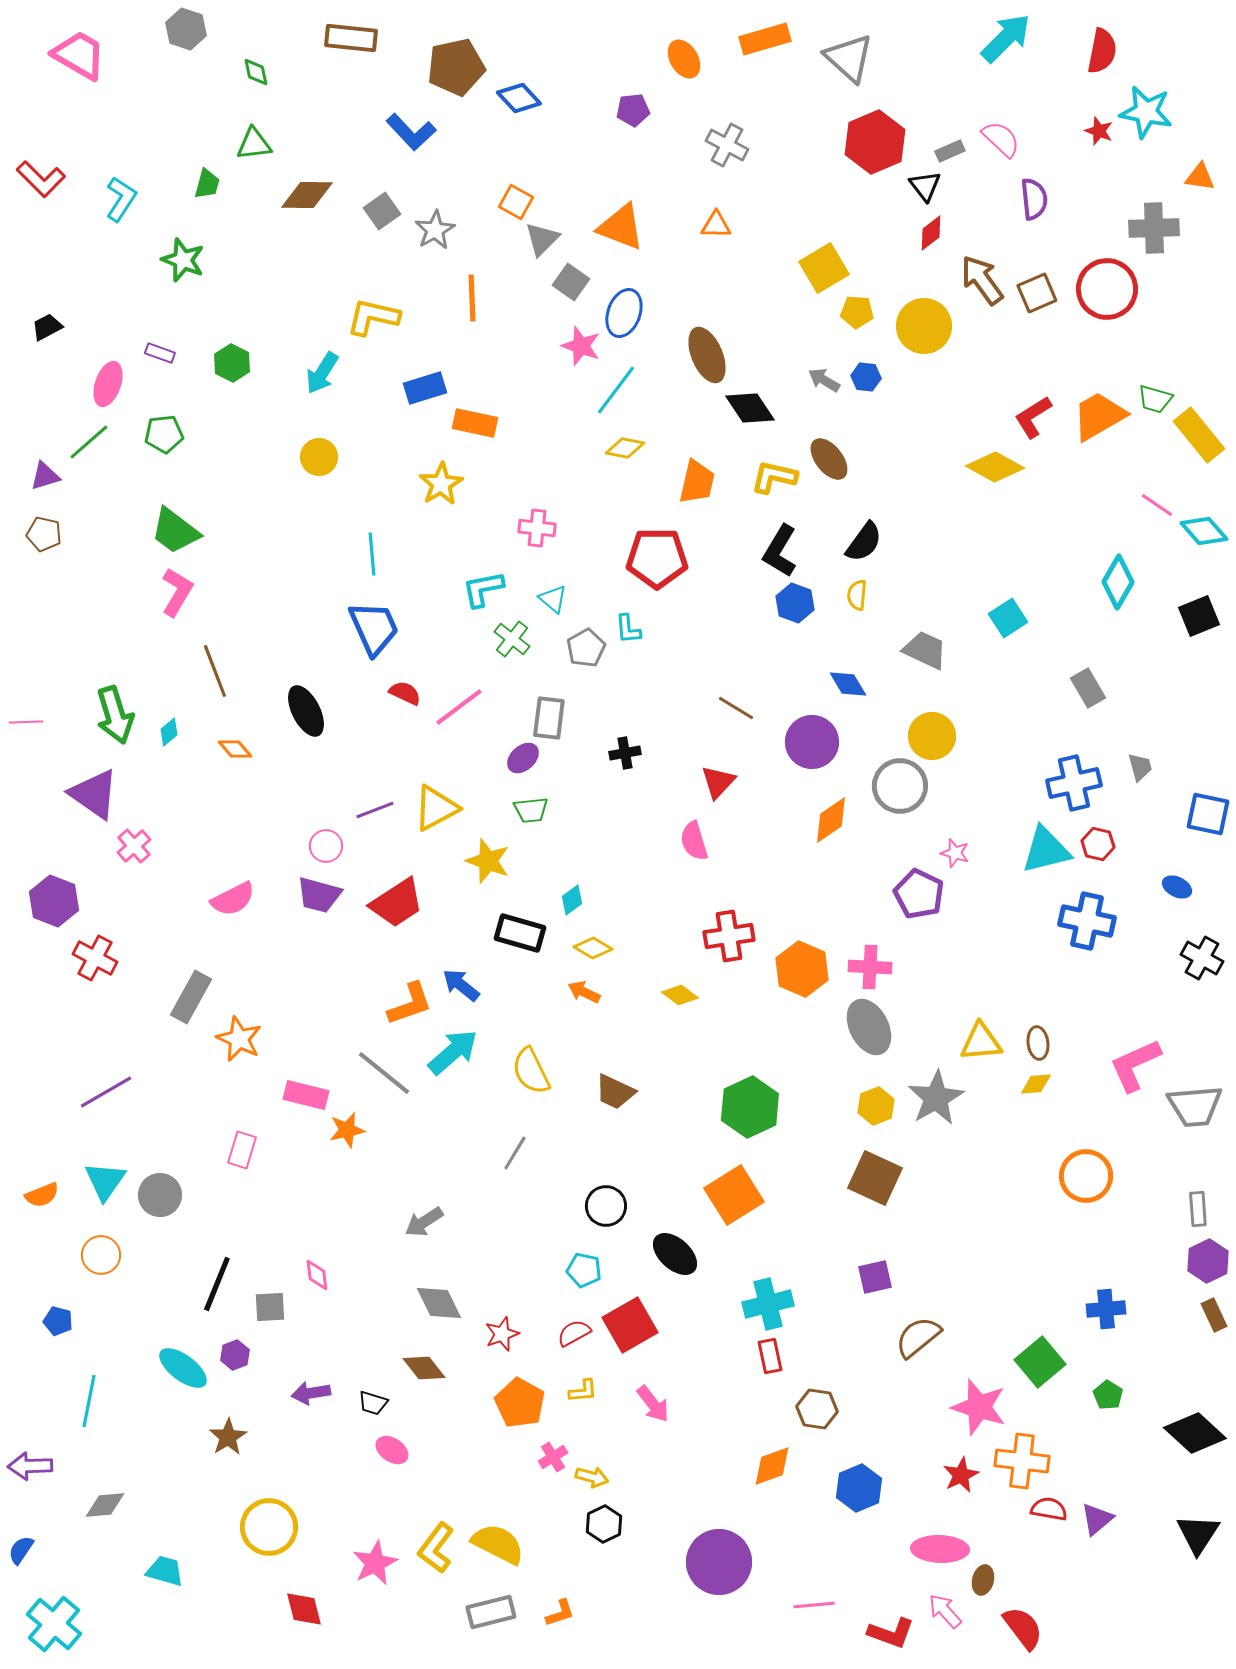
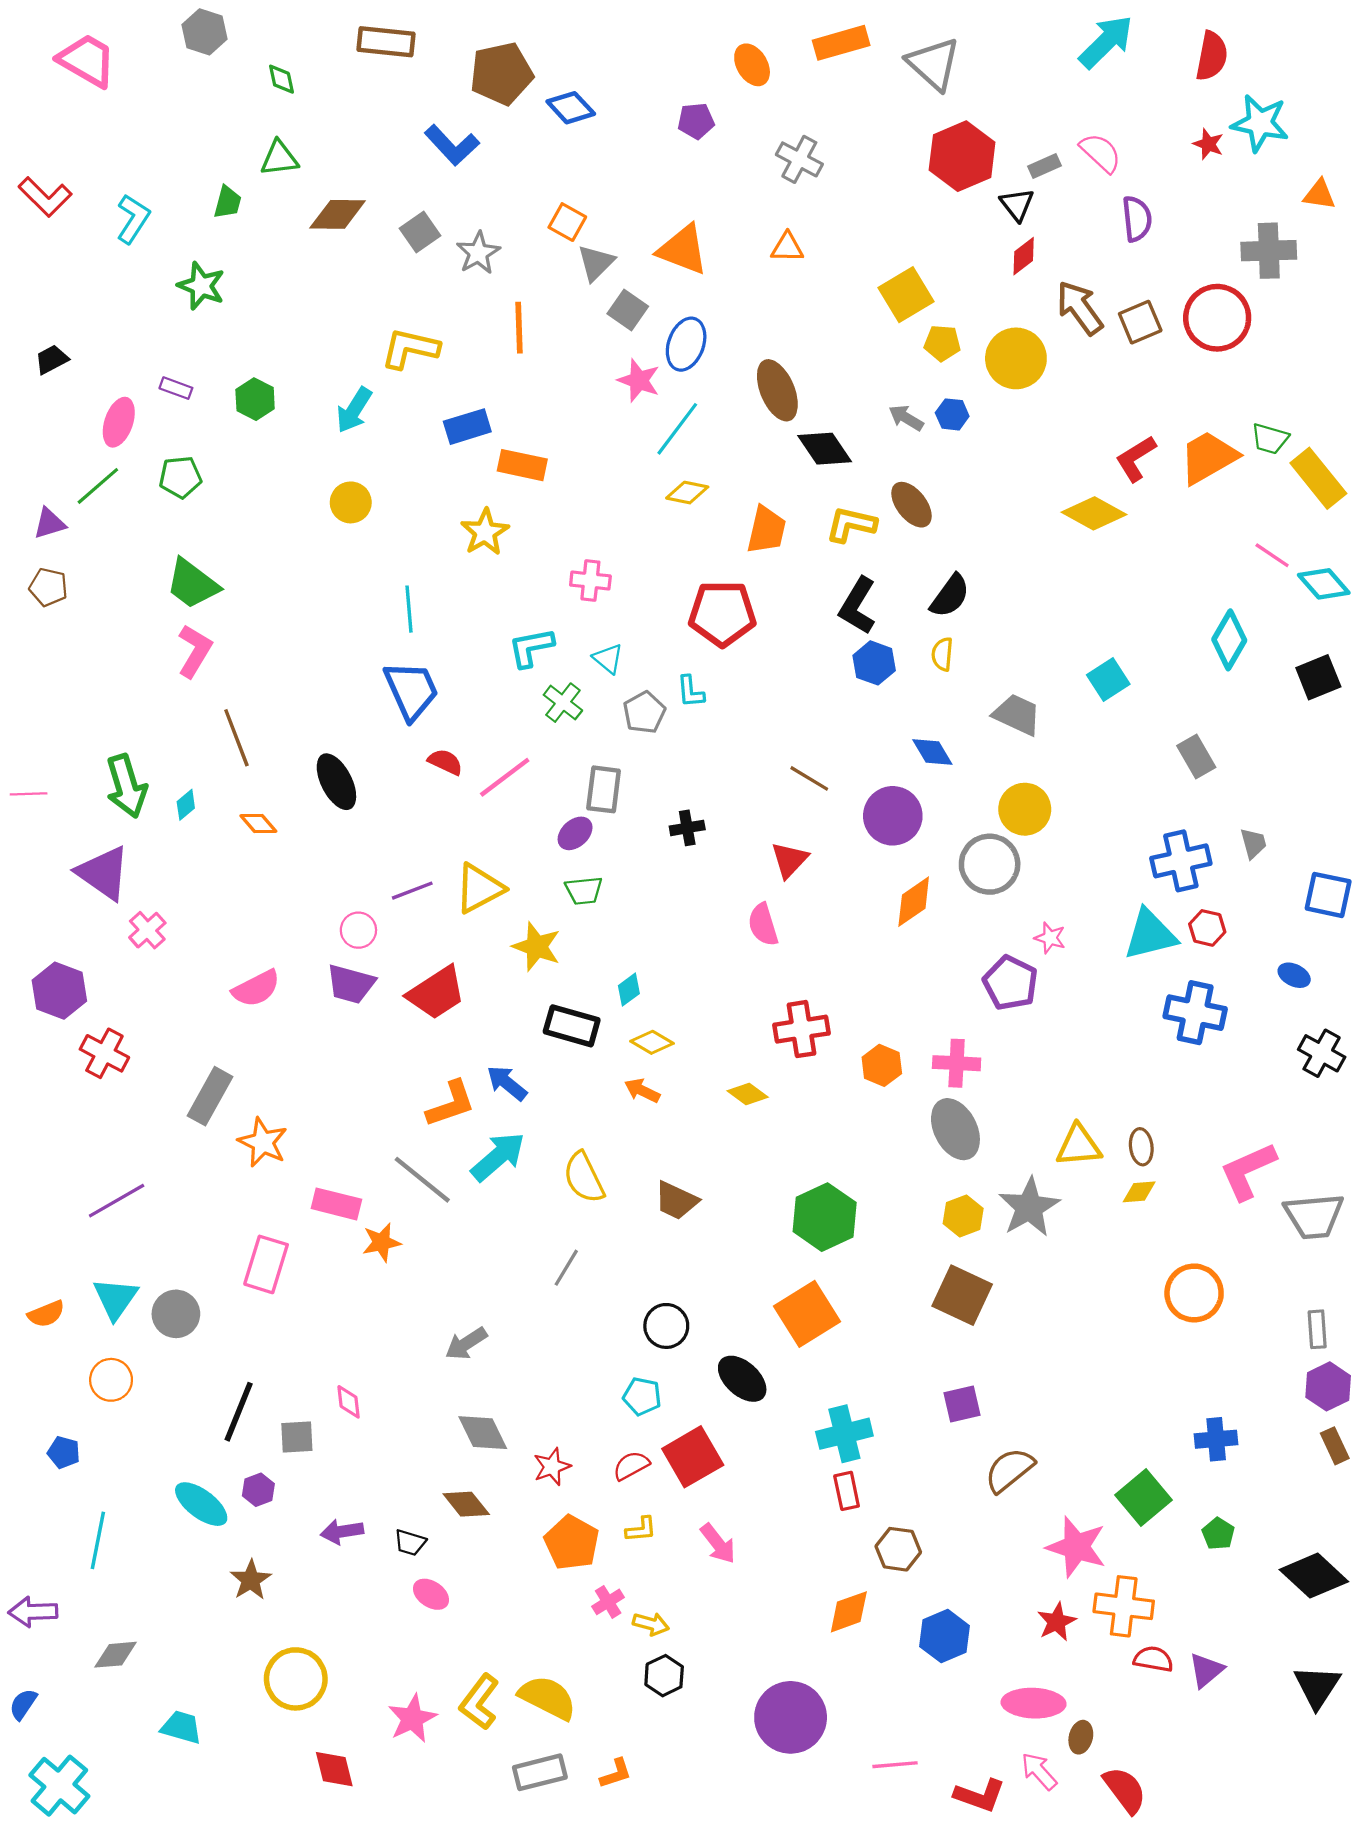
orange hexagon: (802, 969) -> (882, 1065), size x0.7
pink rectangle: (242, 1150) -> (266, 1264), size x1.4

